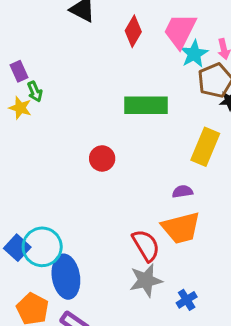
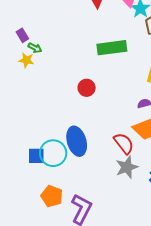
green arrow: (35, 92) -> (35, 48), turned -32
blue square: (17, 248) -> (36, 156), turned -36
blue ellipse: (66, 277) -> (77, 141), moved

